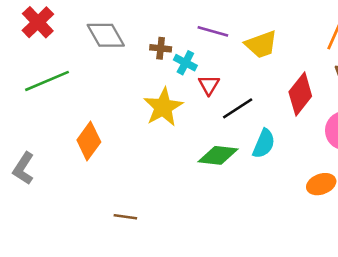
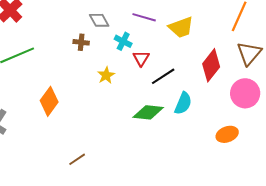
gray diamond: (106, 35) -> (99, 20), moved, size x0.7
brown cross: (161, 48) -> (81, 42), moved
yellow star: (163, 107) -> (106, 75), size x0.6
brown line: (125, 217) -> (77, 159), turned -42

